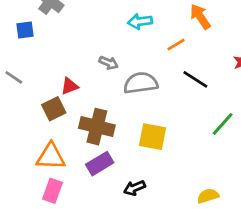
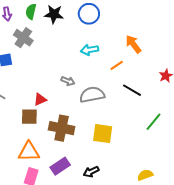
brown square: (54, 109) -> (29, 117), turned 30
purple rectangle: (100, 164) -> (60, 166), moved

